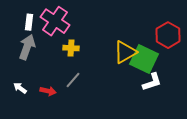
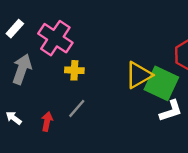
white rectangle: (29, 22) -> (15, 29), moved, turned 35
red arrow: (48, 91) -> (47, 122), turned -91

